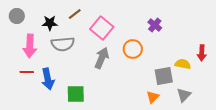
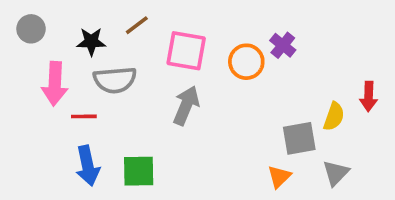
pink square: (102, 28) -> (186, 51), turned -30
orange circle: (133, 49) -> (246, 62), moved
yellow semicircle: (183, 64) -> (334, 116), turned 98
red line: (27, 72) -> (84, 116), moved
blue arrow: (48, 79) -> (88, 166), moved

